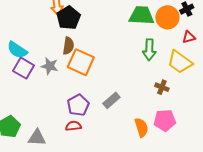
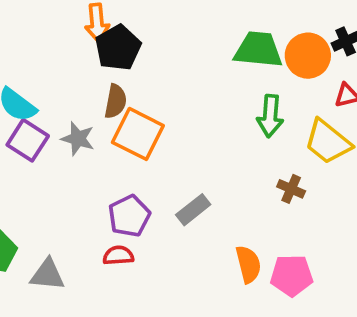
pink pentagon: (165, 120) -> (292, 275), moved

